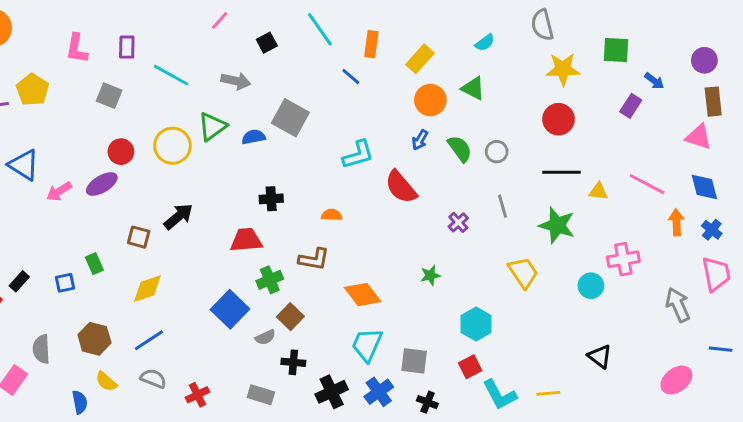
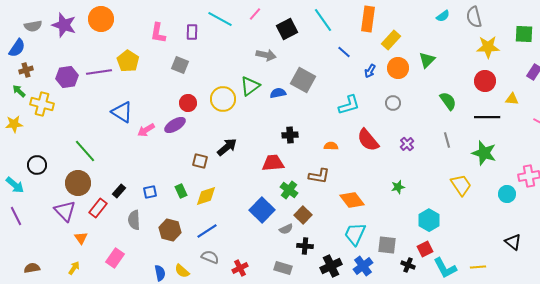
black square: (267, 43) -> (287, 29), size x1.5
cyan semicircle: (485, 43) -> (443, 16), moved
orange rectangle: (371, 44) -> (368, 19), moved, size x1.4
cyan line: (171, 75) -> (220, 19), moved
green triangle: (473, 88) -> (427, 60), turned 48
blue arrow: (420, 140) -> (370, 71), moved
green semicircle: (460, 149) -> (448, 101), moved
gray circle: (497, 152) -> (393, 103), moved
red semicircle: (401, 187) -> (368, 140), moved
yellow triangle: (598, 191) -> (512, 99), moved
purple cross: (458, 222) -> (407, 144), moved
green rectangle: (94, 264) -> (181, 191), moved
green cross: (270, 280) -> (289, 190), turned -30
gray semicircle: (41, 349) -> (134, 220), moved
yellow semicircle: (106, 381) -> (182, 271), moved
black cross: (427, 402) -> (408, 265), moved

